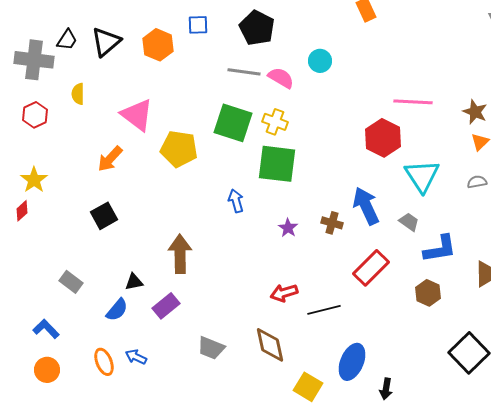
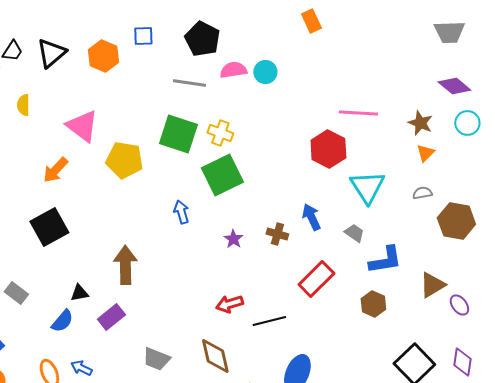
pink semicircle: (281, 78) -> (233, 70), moved, turned -40
green square: (277, 164) -> (222, 175), turned -33
blue arrow: (366, 206) -> (311, 217), size x0.7
black square: (104, 216) -> (49, 227), size x1.4

